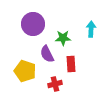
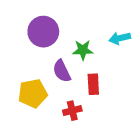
cyan arrow: (91, 29) -> (120, 38), turned -105
yellow pentagon: (25, 71) -> (33, 93), turned -30

